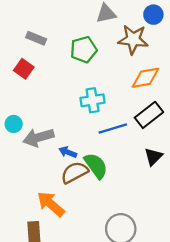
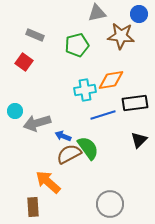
orange diamond: (146, 78) -> (111, 80), moved
black rectangle: (149, 115) -> (135, 103), turned 30

